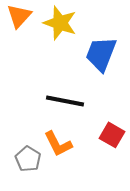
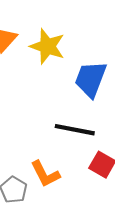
black line: (65, 101) -> (75, 130), moved

